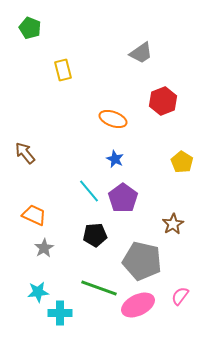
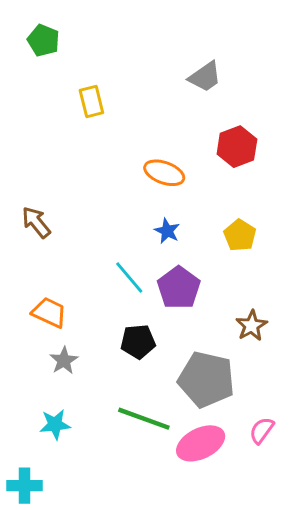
yellow pentagon: (182, 162) -> (240, 235), moved
cyan cross: (60, 313) -> (25, 486), moved

